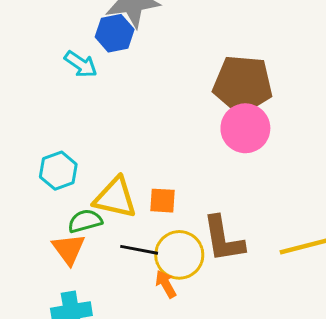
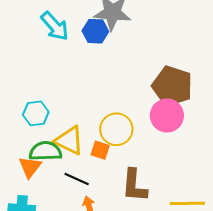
cyan arrow: (81, 64) -> (55, 26), moved, size x1.4
green semicircle: (85, 221) -> (45, 151), size x1.4
yellow circle: (179, 255) -> (116, 129), moved

